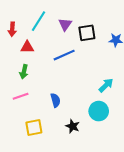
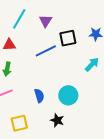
black square: (87, 33) -> (68, 38), moved
cyan arrow: (106, 85) -> (92, 64), moved
cyan circle: (99, 111) -> (68, 95), moved

